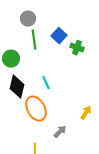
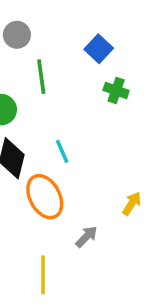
gray circle: (28, 19) -> (17, 35), moved
blue square: (59, 36) -> (99, 49), moved

